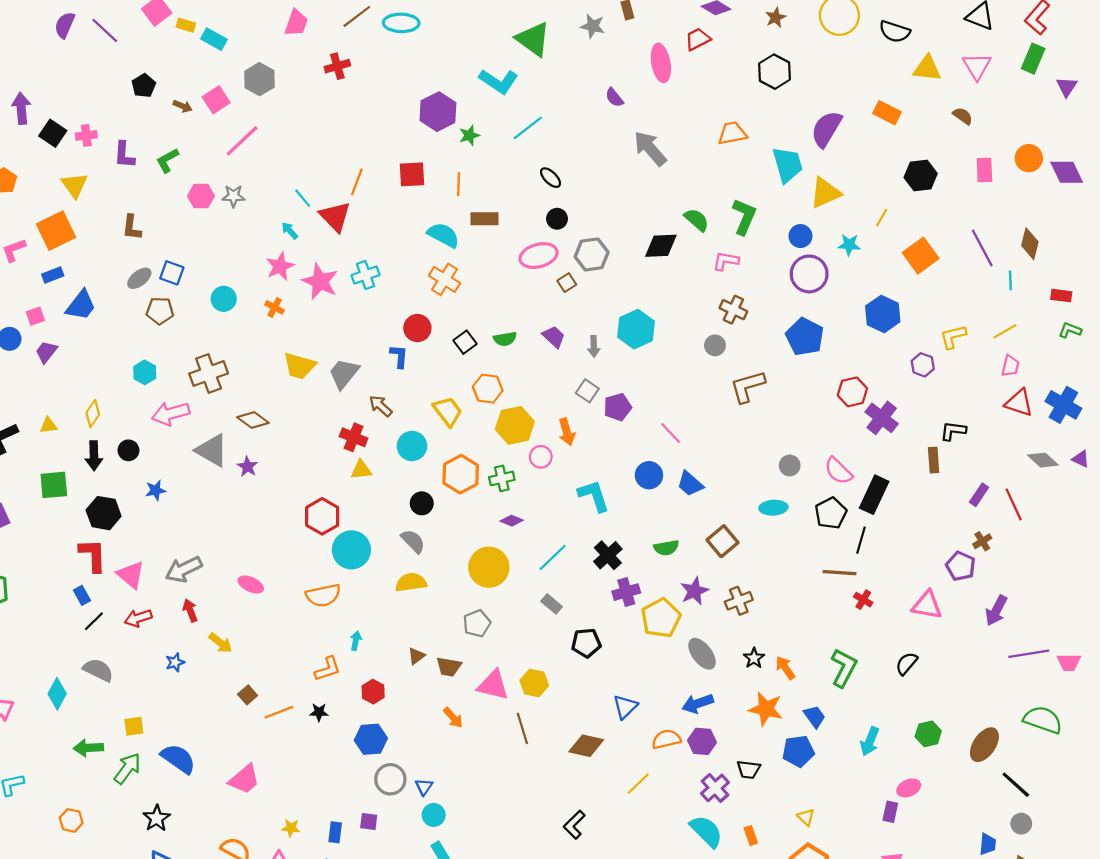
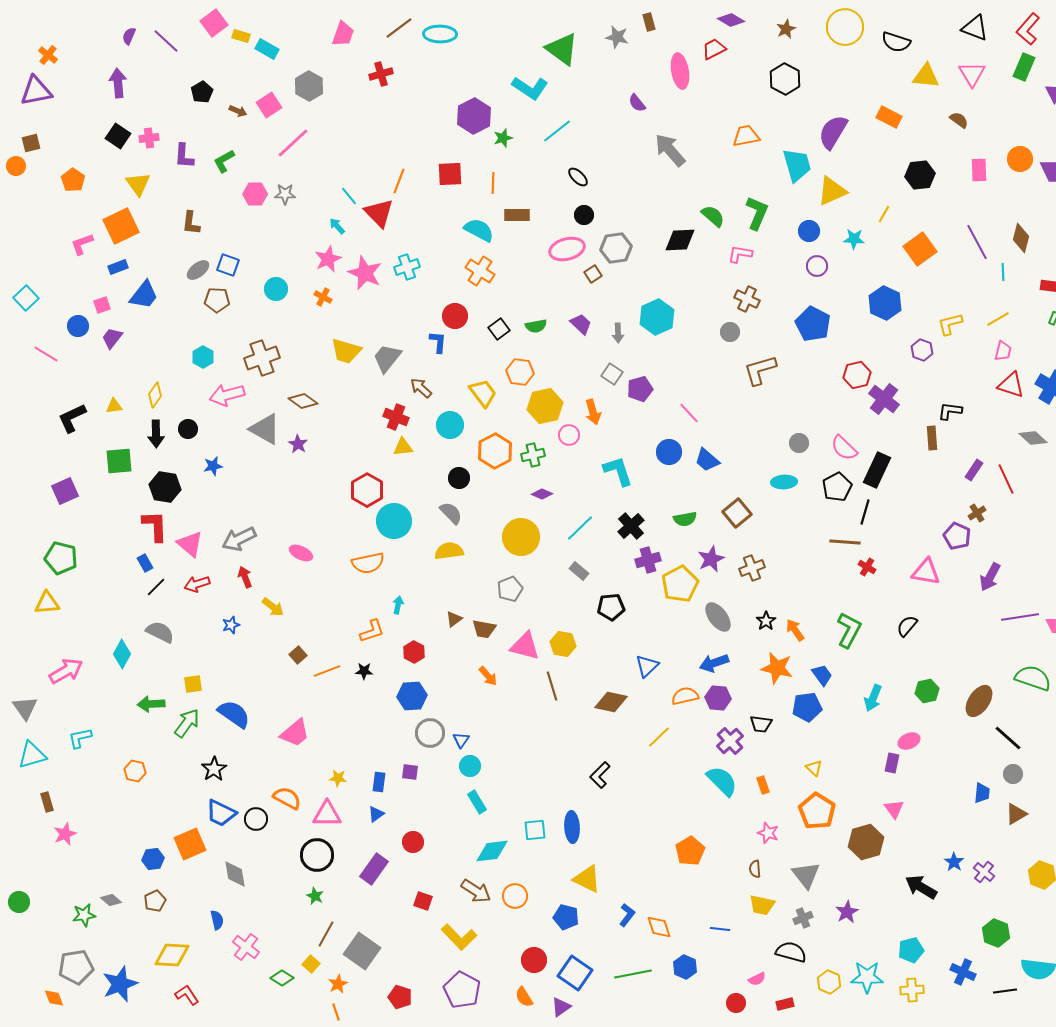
purple semicircle: (65, 25) -> (129, 36), size x0.7
purple arrow: (21, 108) -> (118, 83), moved
purple circle: (809, 274) -> (817, 266), size x0.6

